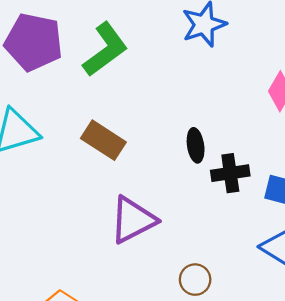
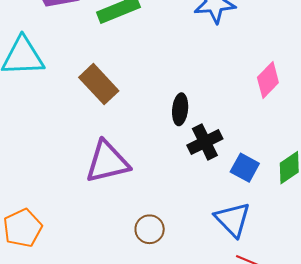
black cross: (230, 173) -> (205, 142), turned -32

